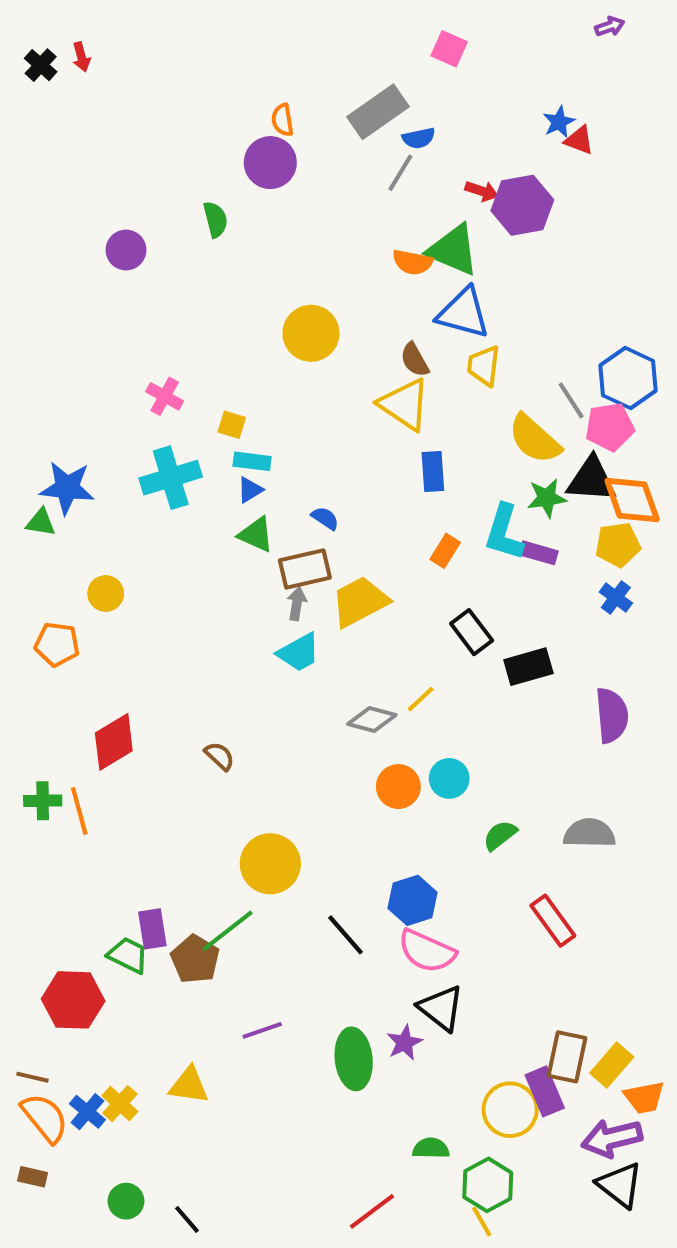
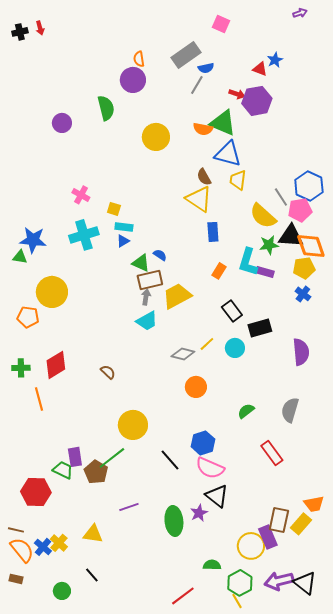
black cross: (41, 65) -> (20, 32), turned 35
red triangle: (579, 140) -> (260, 69), moved
green semicircle: (215, 219) -> (106, 108), size x1.4
yellow circle: (311, 333) -> (156, 137), moved
green triangle: (256, 535) -> (141, 263), moved
yellow circle: (106, 593) -> (52, 292), size x1.8
cyan circle: (449, 778) -> (235, 348), moved
green cross: (43, 801) -> (21, 368), moved
gray semicircle: (589, 833) -> (290, 410), turned -75
orange trapezoid: (644, 1097) -> (314, 504), moved
purple arrow: (612, 1138) -> (279, 581), moved
black line: (187, 1219) -> (92, 575), moved

